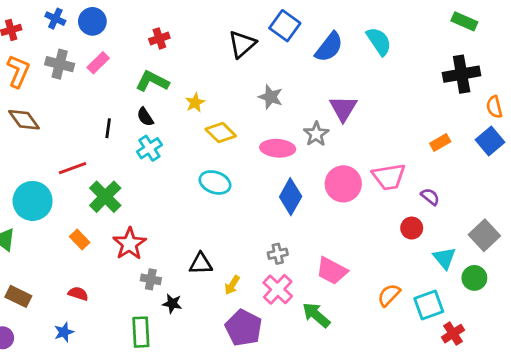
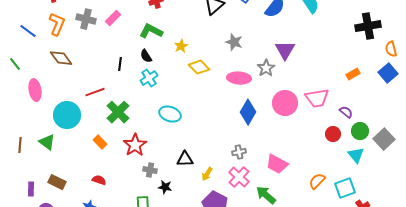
cyan ellipse: (215, 182) -> (170, 114), moved
green circle: (474, 278) -> (360, 131), moved

